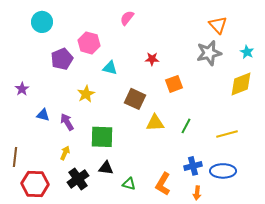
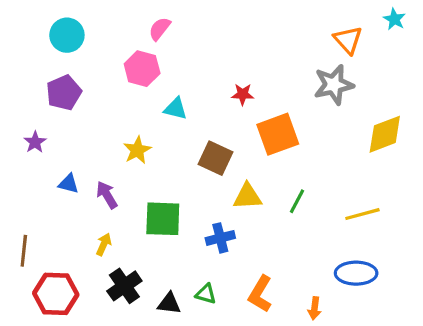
pink semicircle: (127, 18) -> (160, 29), moved
cyan star: (247, 52) -> (394, 19), moved
purple pentagon: (62, 59) -> (64, 93), moved
orange square: (174, 84) -> (278, 134), size x1.5
blue cross: (193, 166) -> (220, 238), moved
black triangle: (106, 168) -> (169, 303), moved

